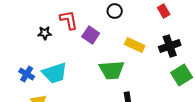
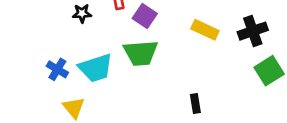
green trapezoid: (112, 70) -> (141, 53), moved

